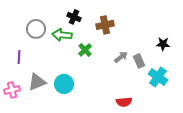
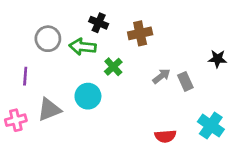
cyan cross: (158, 77) -> (211, 126), moved
cyan circle: (64, 84) -> (88, 96), moved

